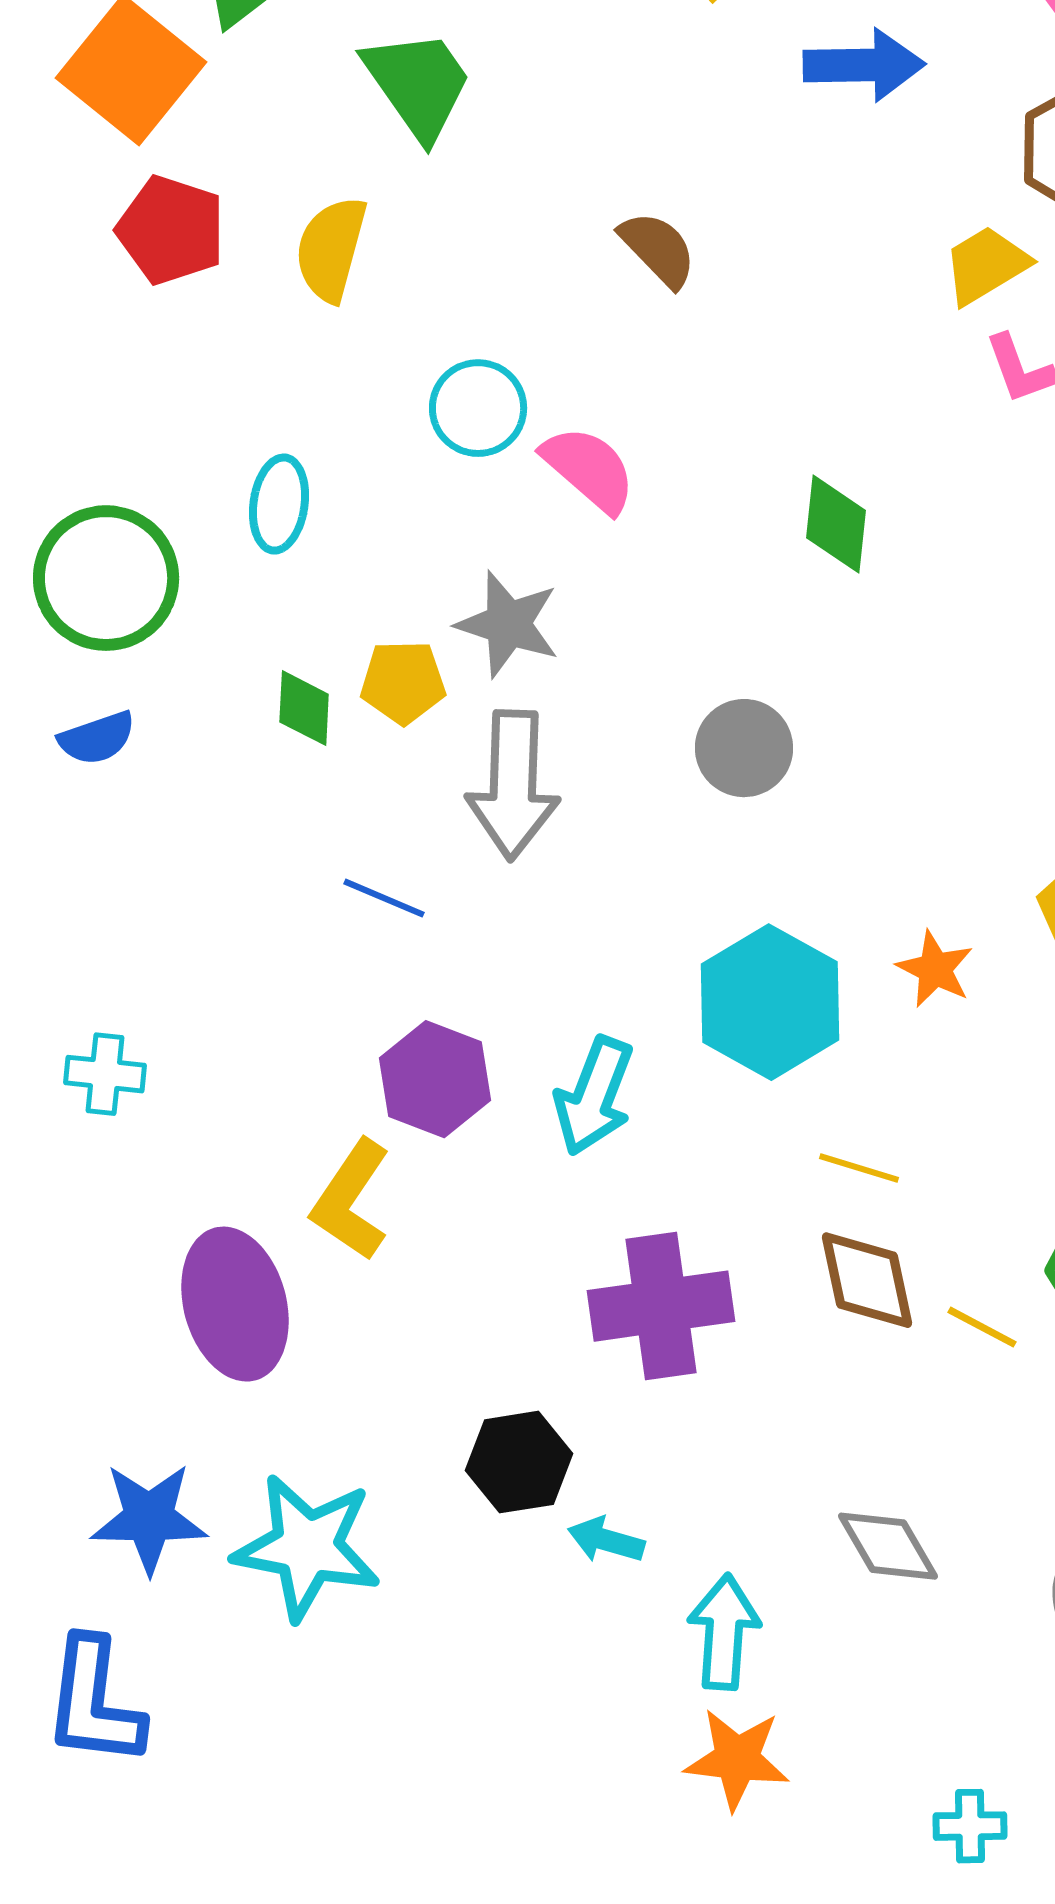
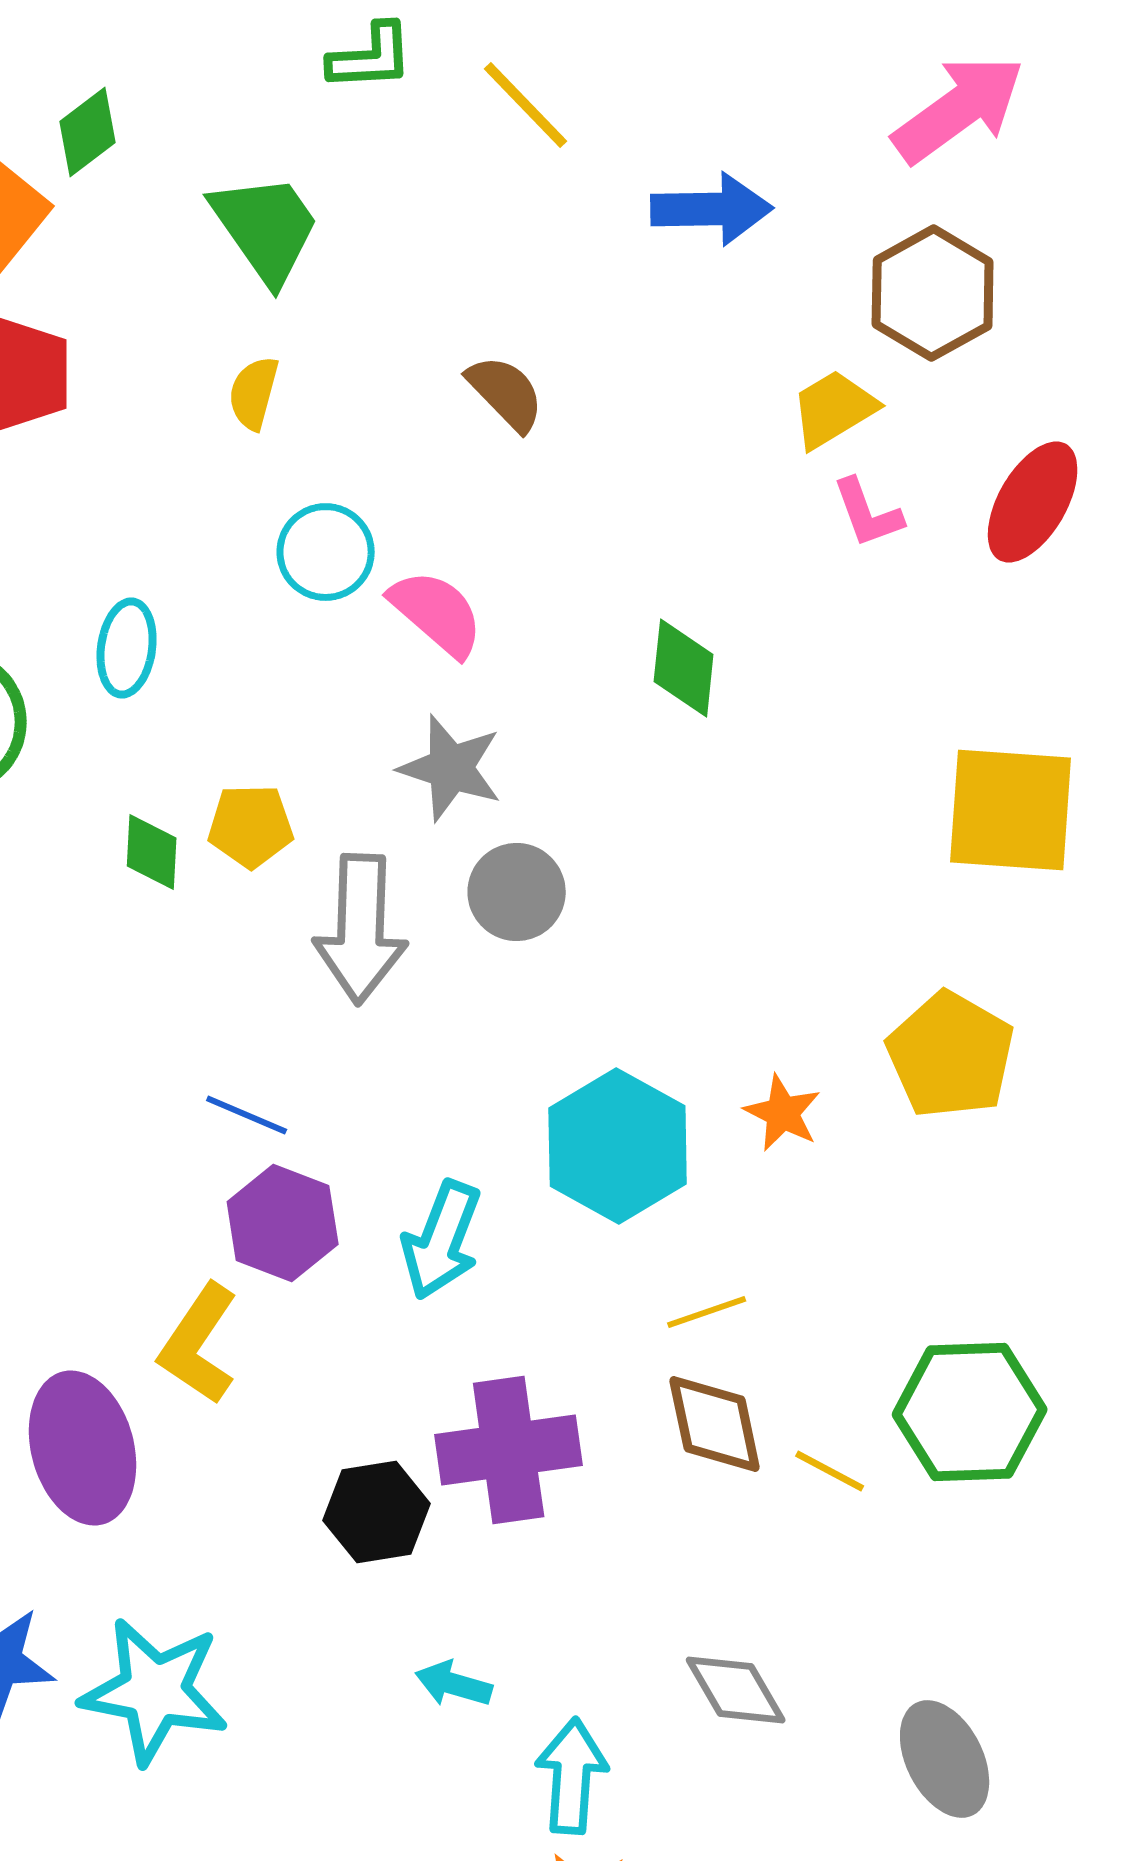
yellow semicircle: (331, 249) -> (254, 393), moved, size x0.7
gray star: (508, 624) -> (451, 768), moved
gray circle: (744, 748) -> (517, 892), moved
blue line: (384, 898) -> (247, 1115), moved
yellow line: (859, 1168) -> (707, 1312), turned -36
black hexagon: (519, 1462) -> (377, 1512), moved

